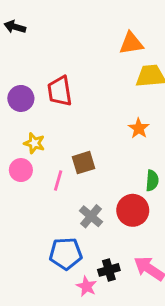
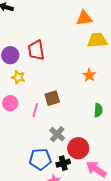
yellow star: (34, 143) -> (18, 77), moved
red circle: (133, 210) -> (78, 148), moved
black cross: (109, 270) -> (63, 163), moved

